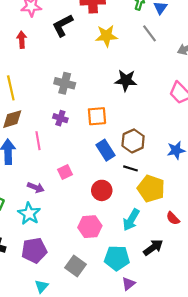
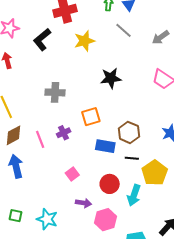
purple cross: (60, 118) -> (64, 133), moved, turned -32
pink line: (38, 141) -> (40, 139), moved
blue rectangle: (106, 150) -> (105, 146), turned -36
purple arrow: (36, 187) -> (84, 203), moved
yellow pentagon: (151, 189) -> (155, 173), turned 30
cyan arrow: (131, 220) -> (134, 195), moved

